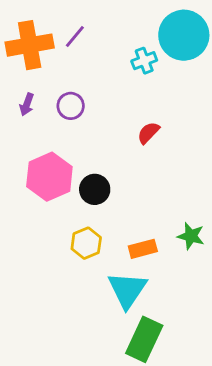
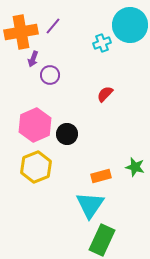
purple arrow: (27, 104) -> (33, 59), moved
yellow hexagon: (86, 243) -> (36, 167), moved, size x1.4

